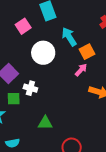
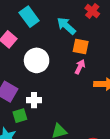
cyan arrow: (69, 37) -> (66, 26), moved
orange square: (87, 52) -> (81, 46), turned -35

